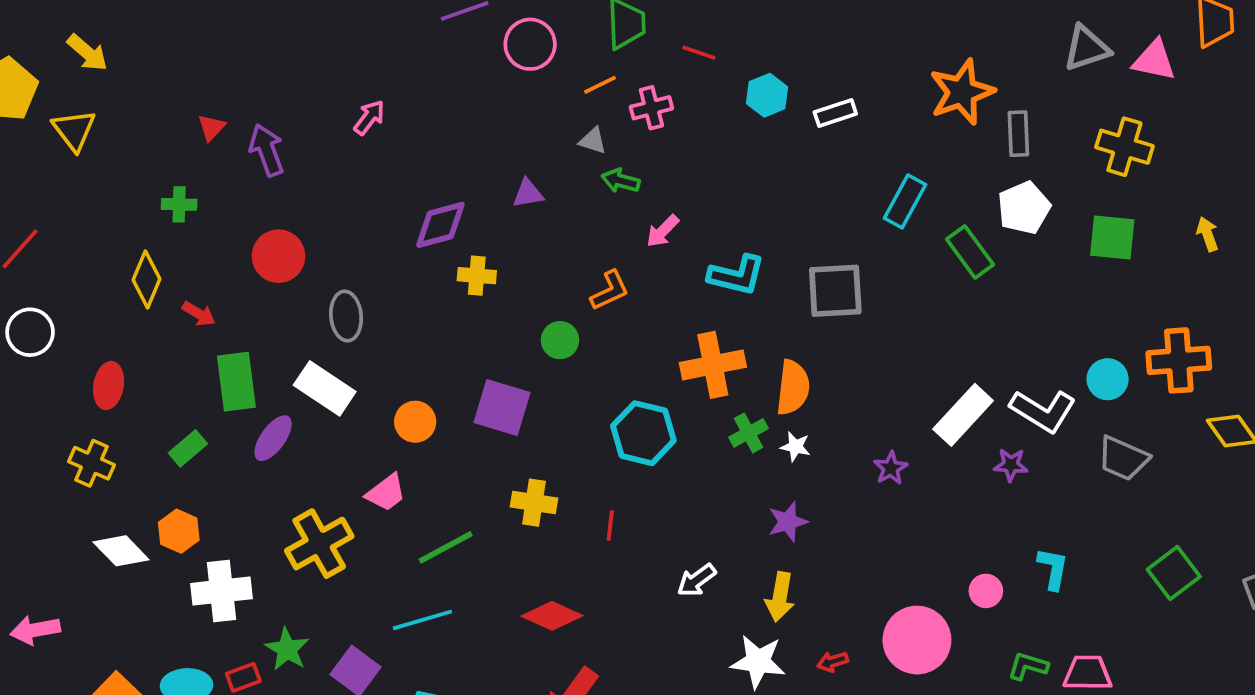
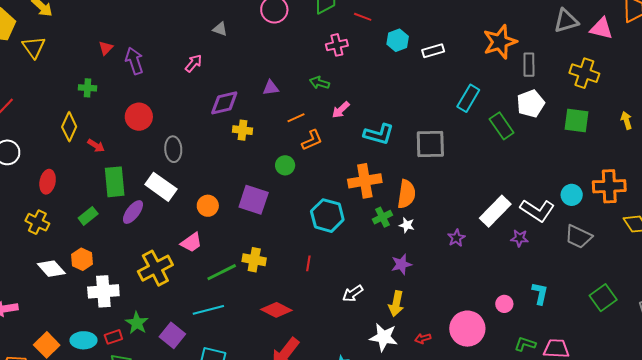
orange line: (600, 85) -> (296, 118), moved
pink arrow: (369, 117) -> (194, 63), moved
gray triangle: (593, 141) -> (220, 29), moved
yellow cross: (534, 503) -> (254, 260), moved

